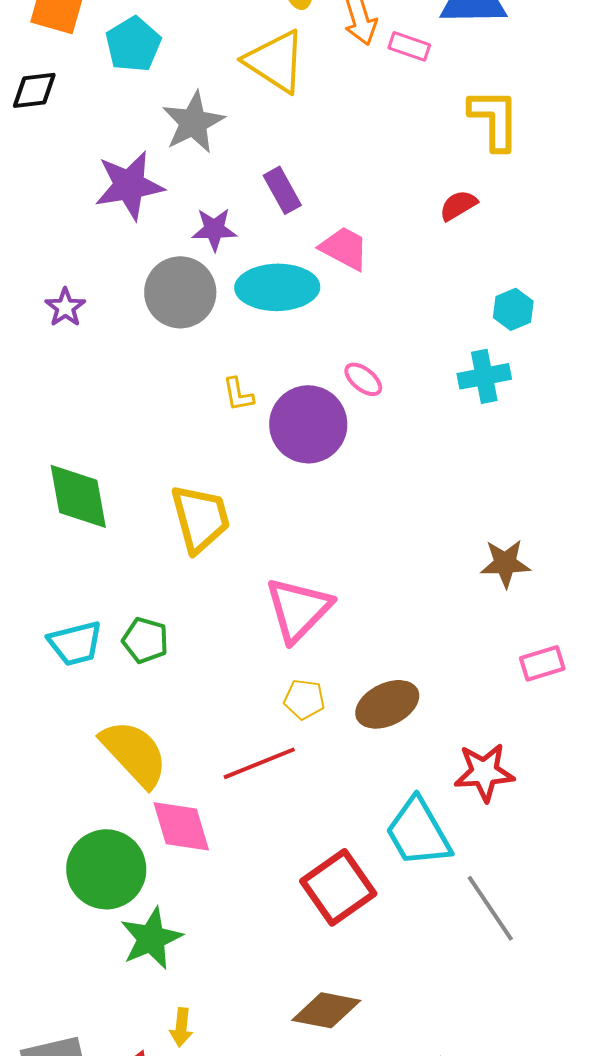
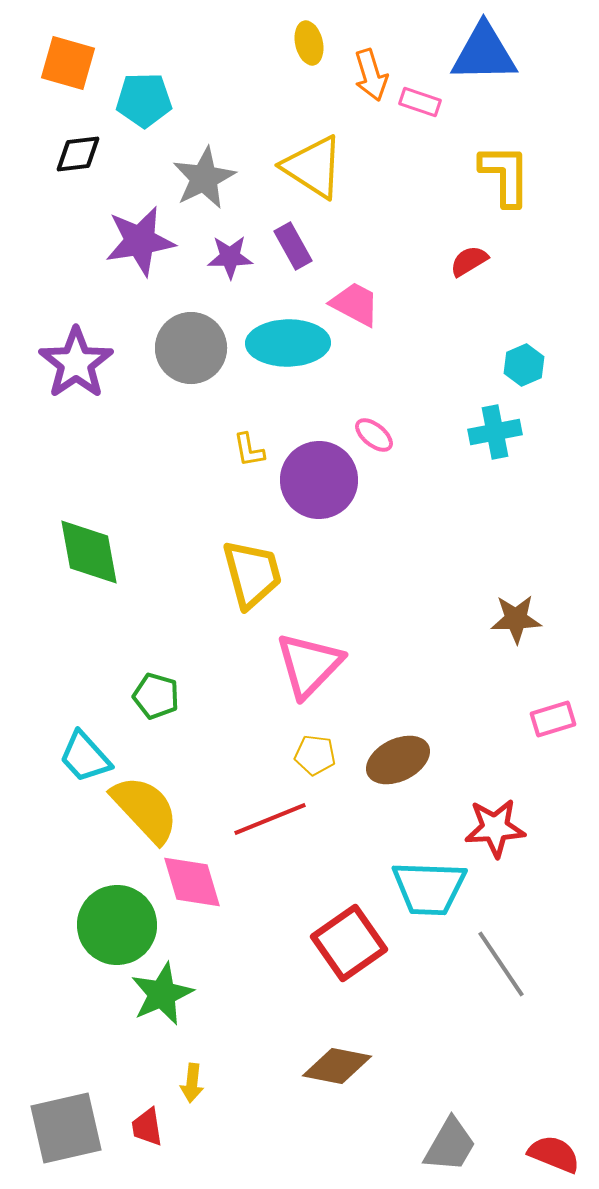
cyan pentagon: (133, 44) -> (144, 100), turned 30
yellow triangle: (275, 61) -> (313, 167), moved
black diamond: (34, 90) -> (78, 154), moved
purple star: (214, 229) -> (230, 257), moved
purple star: (65, 307) -> (76, 363), size x1.8
yellow trapezoid: (200, 518) -> (252, 574), moved
cyan trapezoid: (75, 643) -> (85, 757), moved, turned 62
cyan trapezoid: (418, 832) -> (429, 888), turned -58

